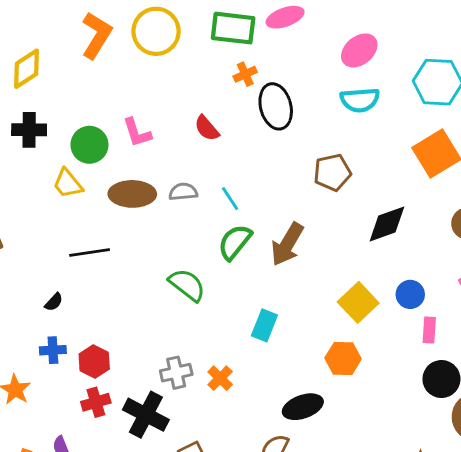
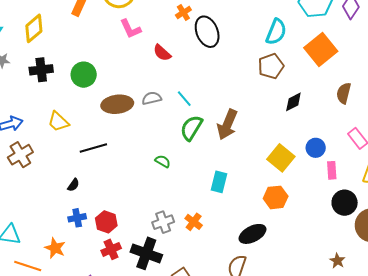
cyan semicircle: (360, 100) -> (276, 32), moved, turned -56
pink L-shape: (137, 133) -> (130, 29), moved
brown pentagon: (332, 172) -> (271, 66), moved
yellow trapezoid: (68, 184) -> (58, 122), moved
black diamond: (387, 224) -> (293, 102), size x0.7
green semicircle: (187, 285) -> (163, 161), size x0.6

